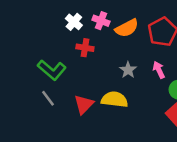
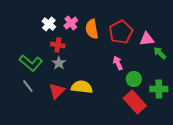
pink cross: (101, 21) -> (71, 23), turned 32
orange semicircle: (127, 28) -> (92, 29), turned 108
gray star: (128, 70) -> (59, 63), moved

